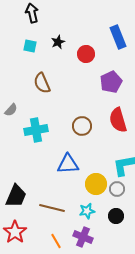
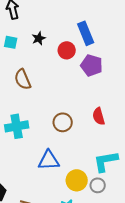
blue rectangle: (118, 37) -> (86, 33), moved
purple pentagon: (111, 82) -> (92, 65), moved, turned -30
red semicircle: (118, 120) -> (99, 116), size x0.7

